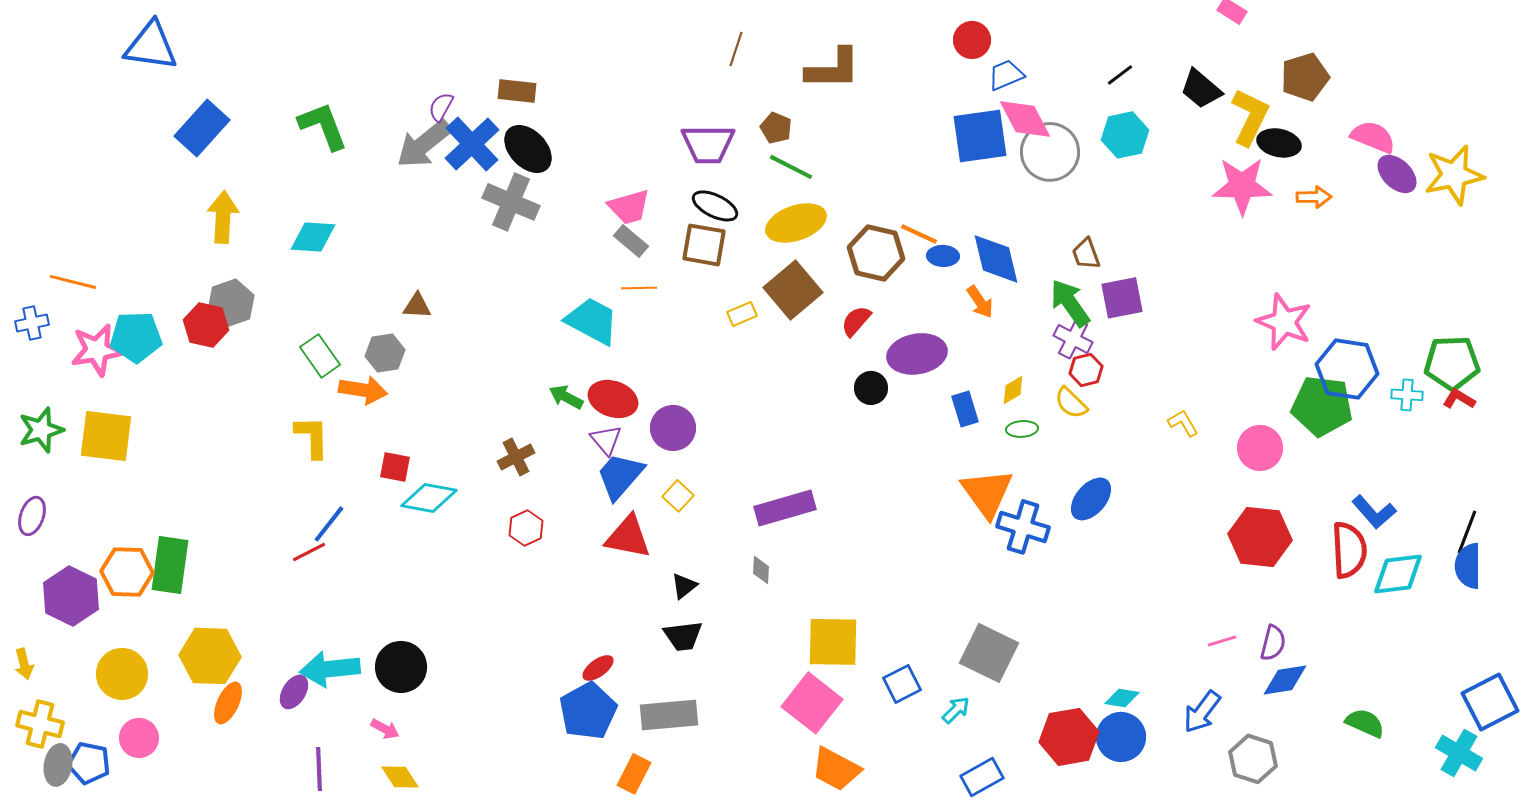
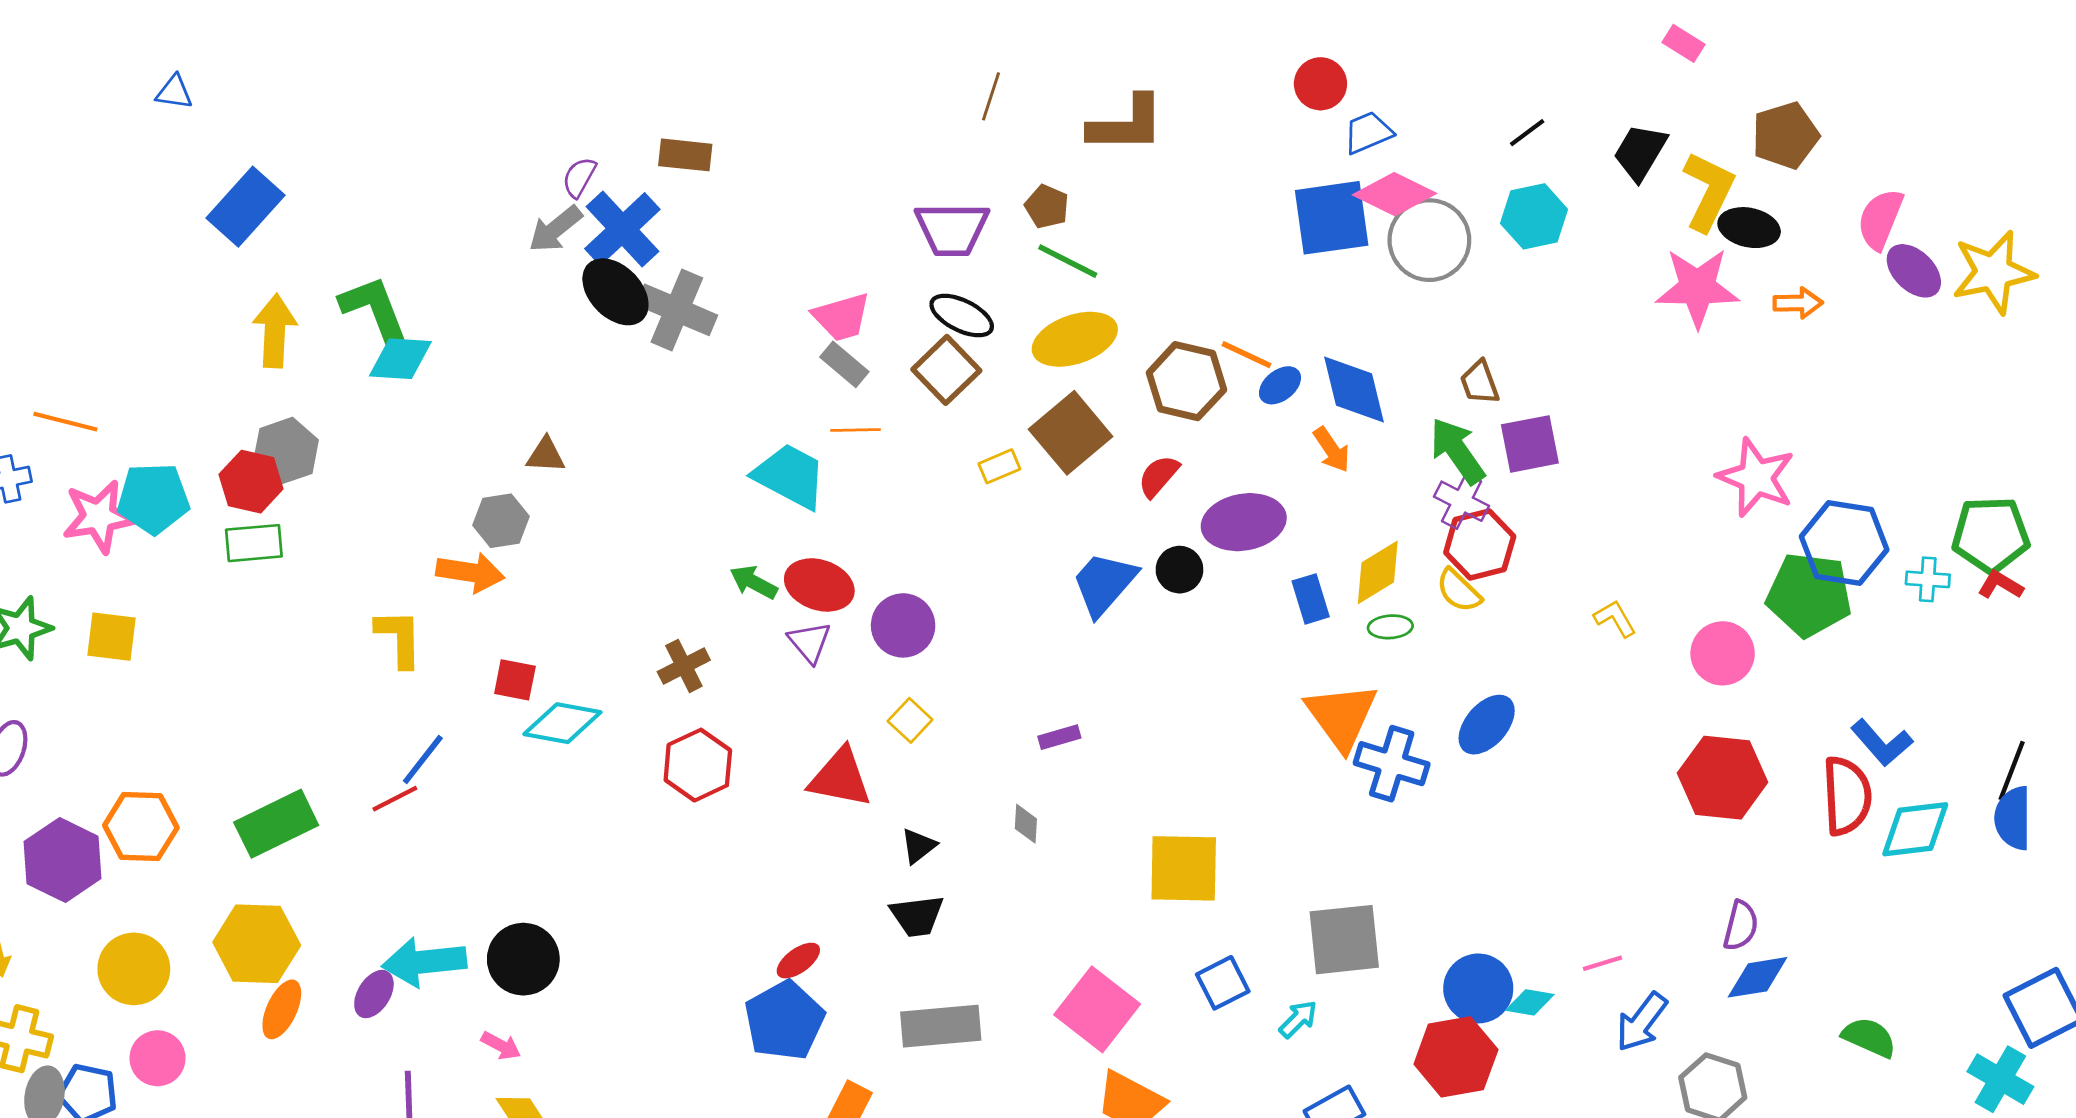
blue triangle: (151, 46) -> (174, 92), size x0.5
black trapezoid: (1201, 89) -> (1640, 152), turned 81
pink diamond: (1025, 119) -> (1394, 194), turned -36
green L-shape: (323, 126) -> (374, 309), moved
pink semicircle: (1373, 137) -> (1880, 219), turned -90
gray arrow: (424, 144) -> (555, 229), size x0.7
black ellipse: (528, 149) -> (615, 292), moved
brown square: (704, 245) -> (946, 370), turned 36
blue ellipse: (943, 256) -> (1280, 385), turned -40
green rectangle: (320, 356) -> (254, 543), moved, turned -60
red hexagon: (1086, 370) -> (1480, 544), size x1.5
yellow diamond: (1013, 390) -> (1378, 572), size x1.6
yellow square: (106, 436) -> (111, 637), size x0.7
blue trapezoid: (620, 476) -> (1104, 584), moved
purple rectangle: (785, 508) -> (1059, 737), size x0.5
red hexagon: (526, 528) -> (698, 765), size x1.4
green rectangle: (170, 565) -> (276, 824), moved, turned 56
pink line: (1222, 641) -> (1602, 963), moved
yellow square: (833, 642) -> (1184, 868), moved
gray square: (989, 653) -> (1344, 940), turned -32
gray rectangle: (669, 715) -> (941, 1026), moved
blue circle: (1121, 737) -> (1478, 988), moved

